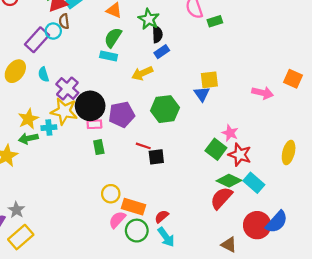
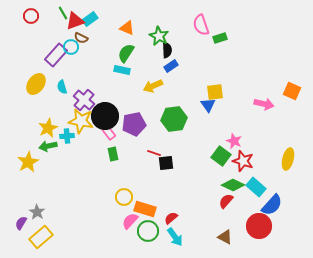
brown semicircle: (64, 21) -> (81, 38), turned -56
pink rectangle: (94, 124) -> (109, 133), turned 56
red semicircle: (221, 198) -> (226, 201), size x0.7
blue semicircle: (277, 222) -> (272, 205), moved
brown triangle: (229, 245) -> (225, 237), moved

